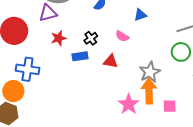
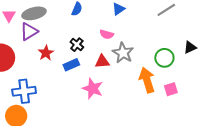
green circle: (181, 52) -> (164, 58), moved
gray star: (150, 72) -> (123, 53), moved
pink star: (129, 104) -> (93, 89), moved

